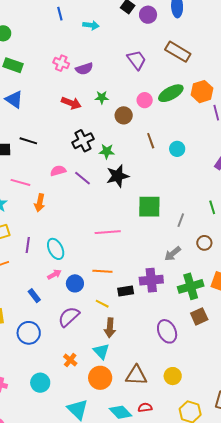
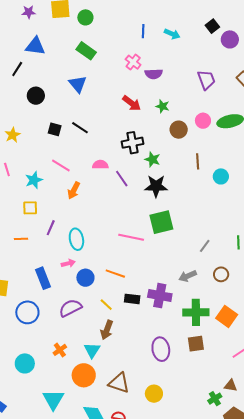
blue line: (60, 14) -> (143, 31), moved
green square: (149, 207) -> (161, 222), moved, turned -30
blue rectangle: (34, 296) -> (43, 278), size x1.5

